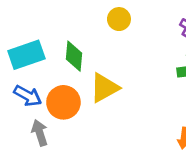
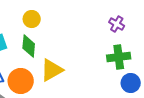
yellow circle: (119, 19) -> (32, 19), moved

